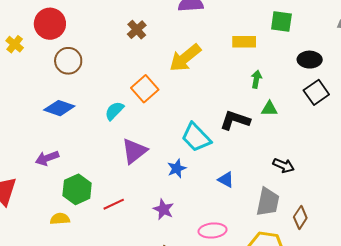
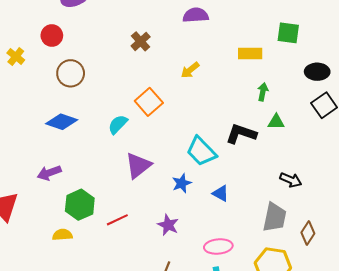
red circle: (50, 24) -> (52, 36), size x0.7
yellow arrow: (185, 58) -> (190, 70), size x0.6
blue triangle: (226, 180) -> (221, 193), moved

